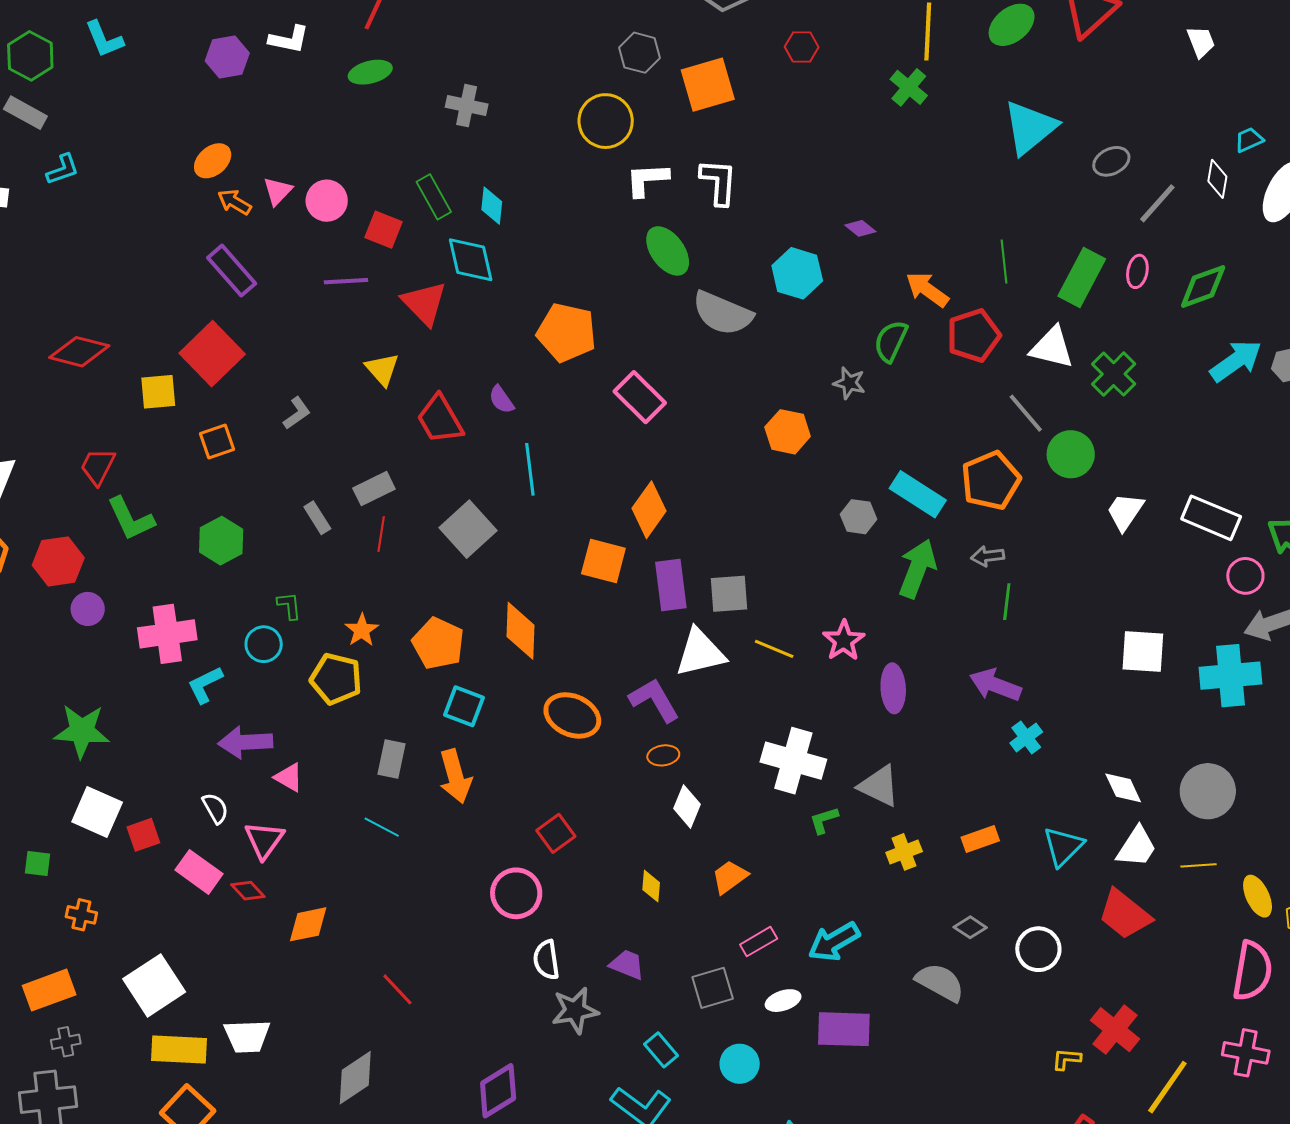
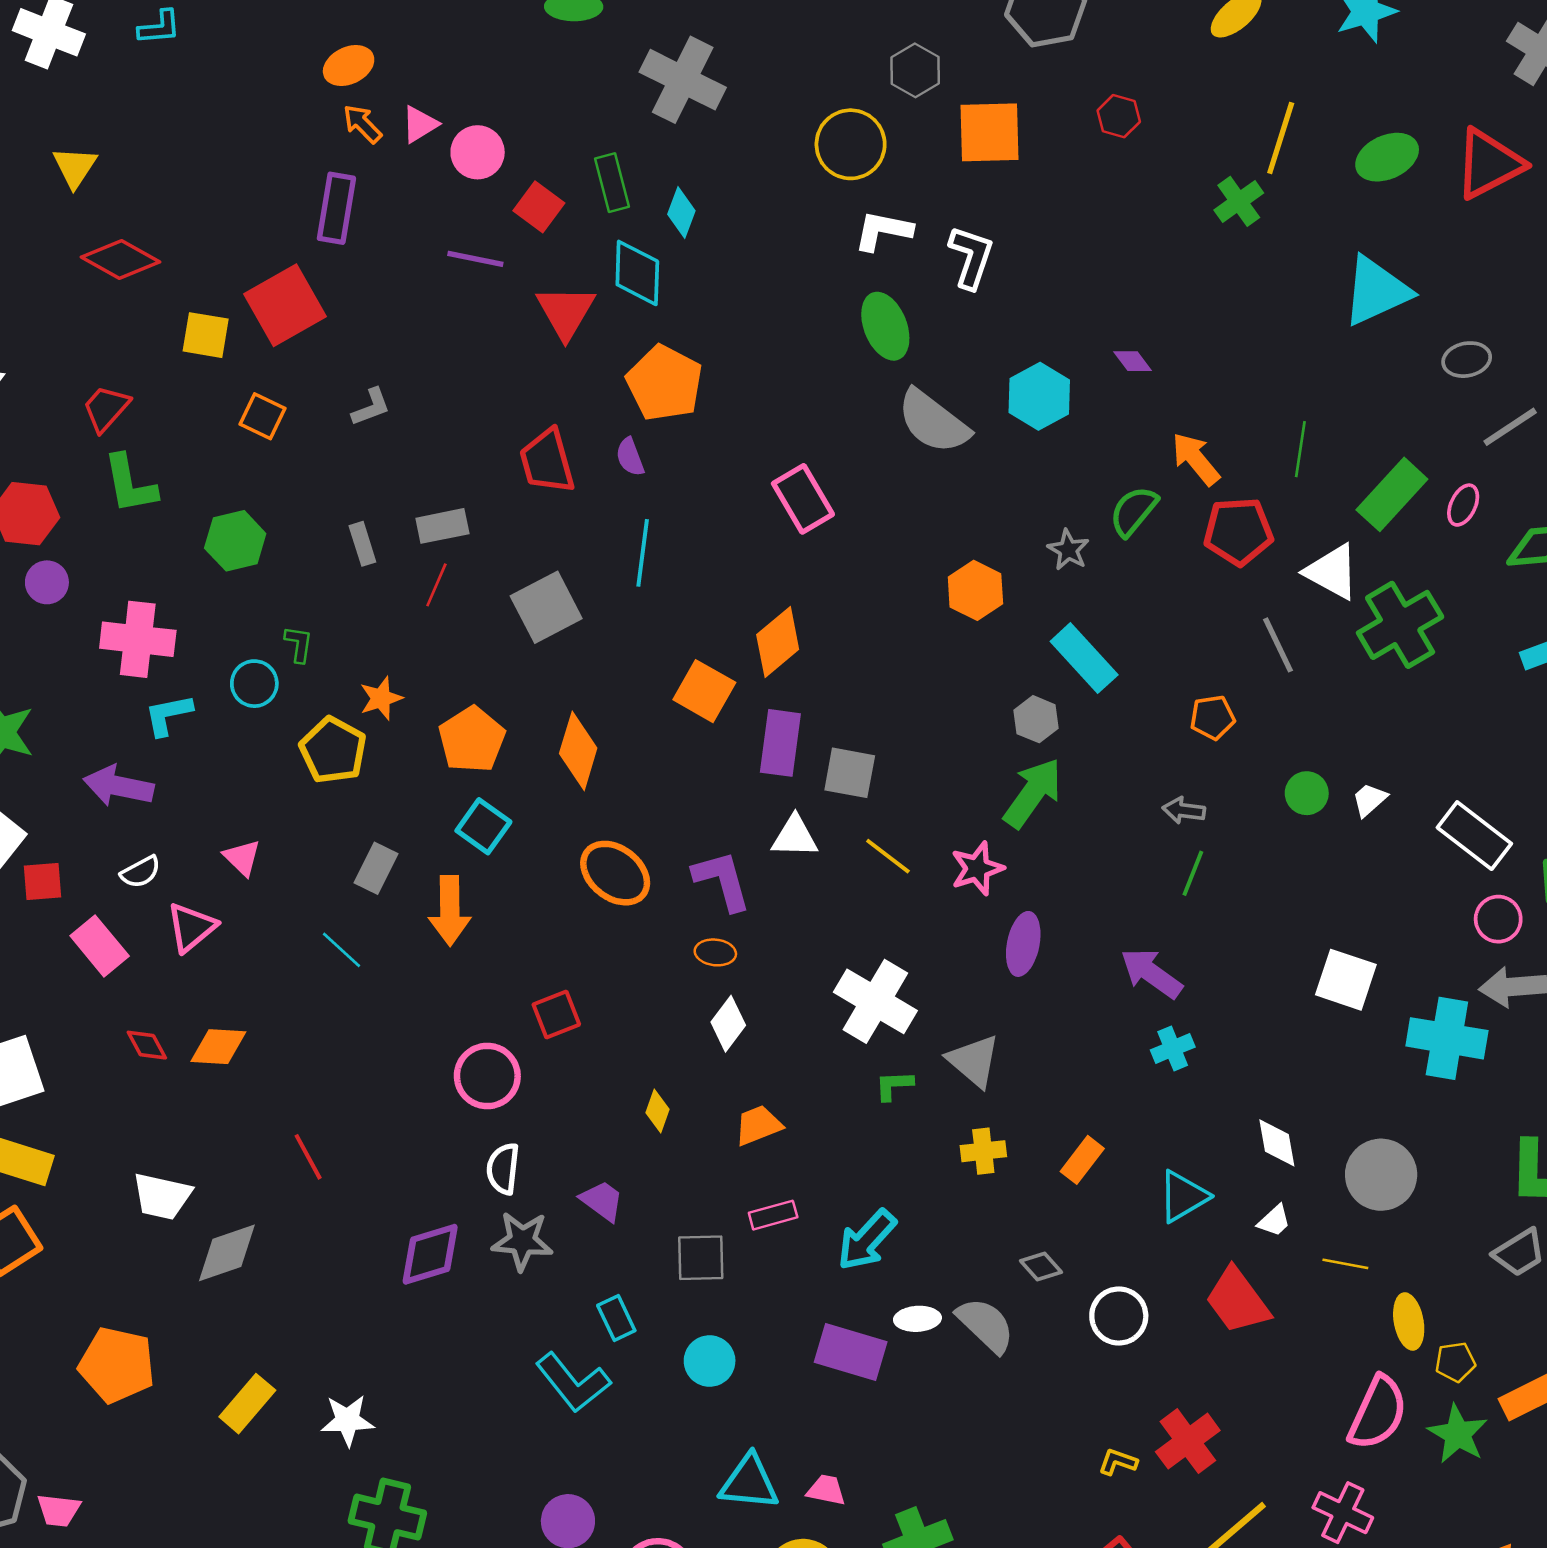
gray cross: (467, 106) -> (683, 80), size x1.6
purple rectangle: (232, 271) -> (336, 208), turned 36
orange pentagon: (567, 332) -> (665, 383), moved
yellow triangle: (382, 369) -> (75, 167), moved
green cross: (1114, 374) -> (1400, 625), size x1.4
orange square: (217, 442) -> (263, 416), turned 30
green circle: (1071, 454) -> (1307, 793), moved, size x0.7
orange pentagon: (991, 481) -> (1212, 717), size x0.6
cyan rectangle: (918, 494) -> (1084, 658), moved
white trapezoid: (1125, 512) -> (1369, 800), size x0.7
green arrow: (917, 569) -> (1033, 793), moved
white triangle: (700, 653) -> (795, 837), size x0.7
purple arrow: (245, 742) -> (118, 786), moved
white semicircle: (215, 808) -> (141, 872), turned 76
orange rectangle: (980, 839) -> (1082, 1160), turned -48
white trapezoid: (1137, 847) -> (1274, 1221), size x0.6
red diamond: (248, 891) -> (147, 1045), moved
cyan arrow: (834, 942) -> (867, 1240), turned -32
white ellipse: (783, 1001) -> (917, 1319), moved
white trapezoid: (247, 1036) -> (162, 1196), moved
purple diamond: (498, 1091) -> (430, 1254), moved

